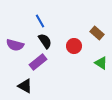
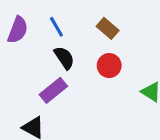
brown rectangle: (97, 33) -> (108, 28), moved
purple semicircle: (15, 45) -> (18, 30), moved, turned -84

